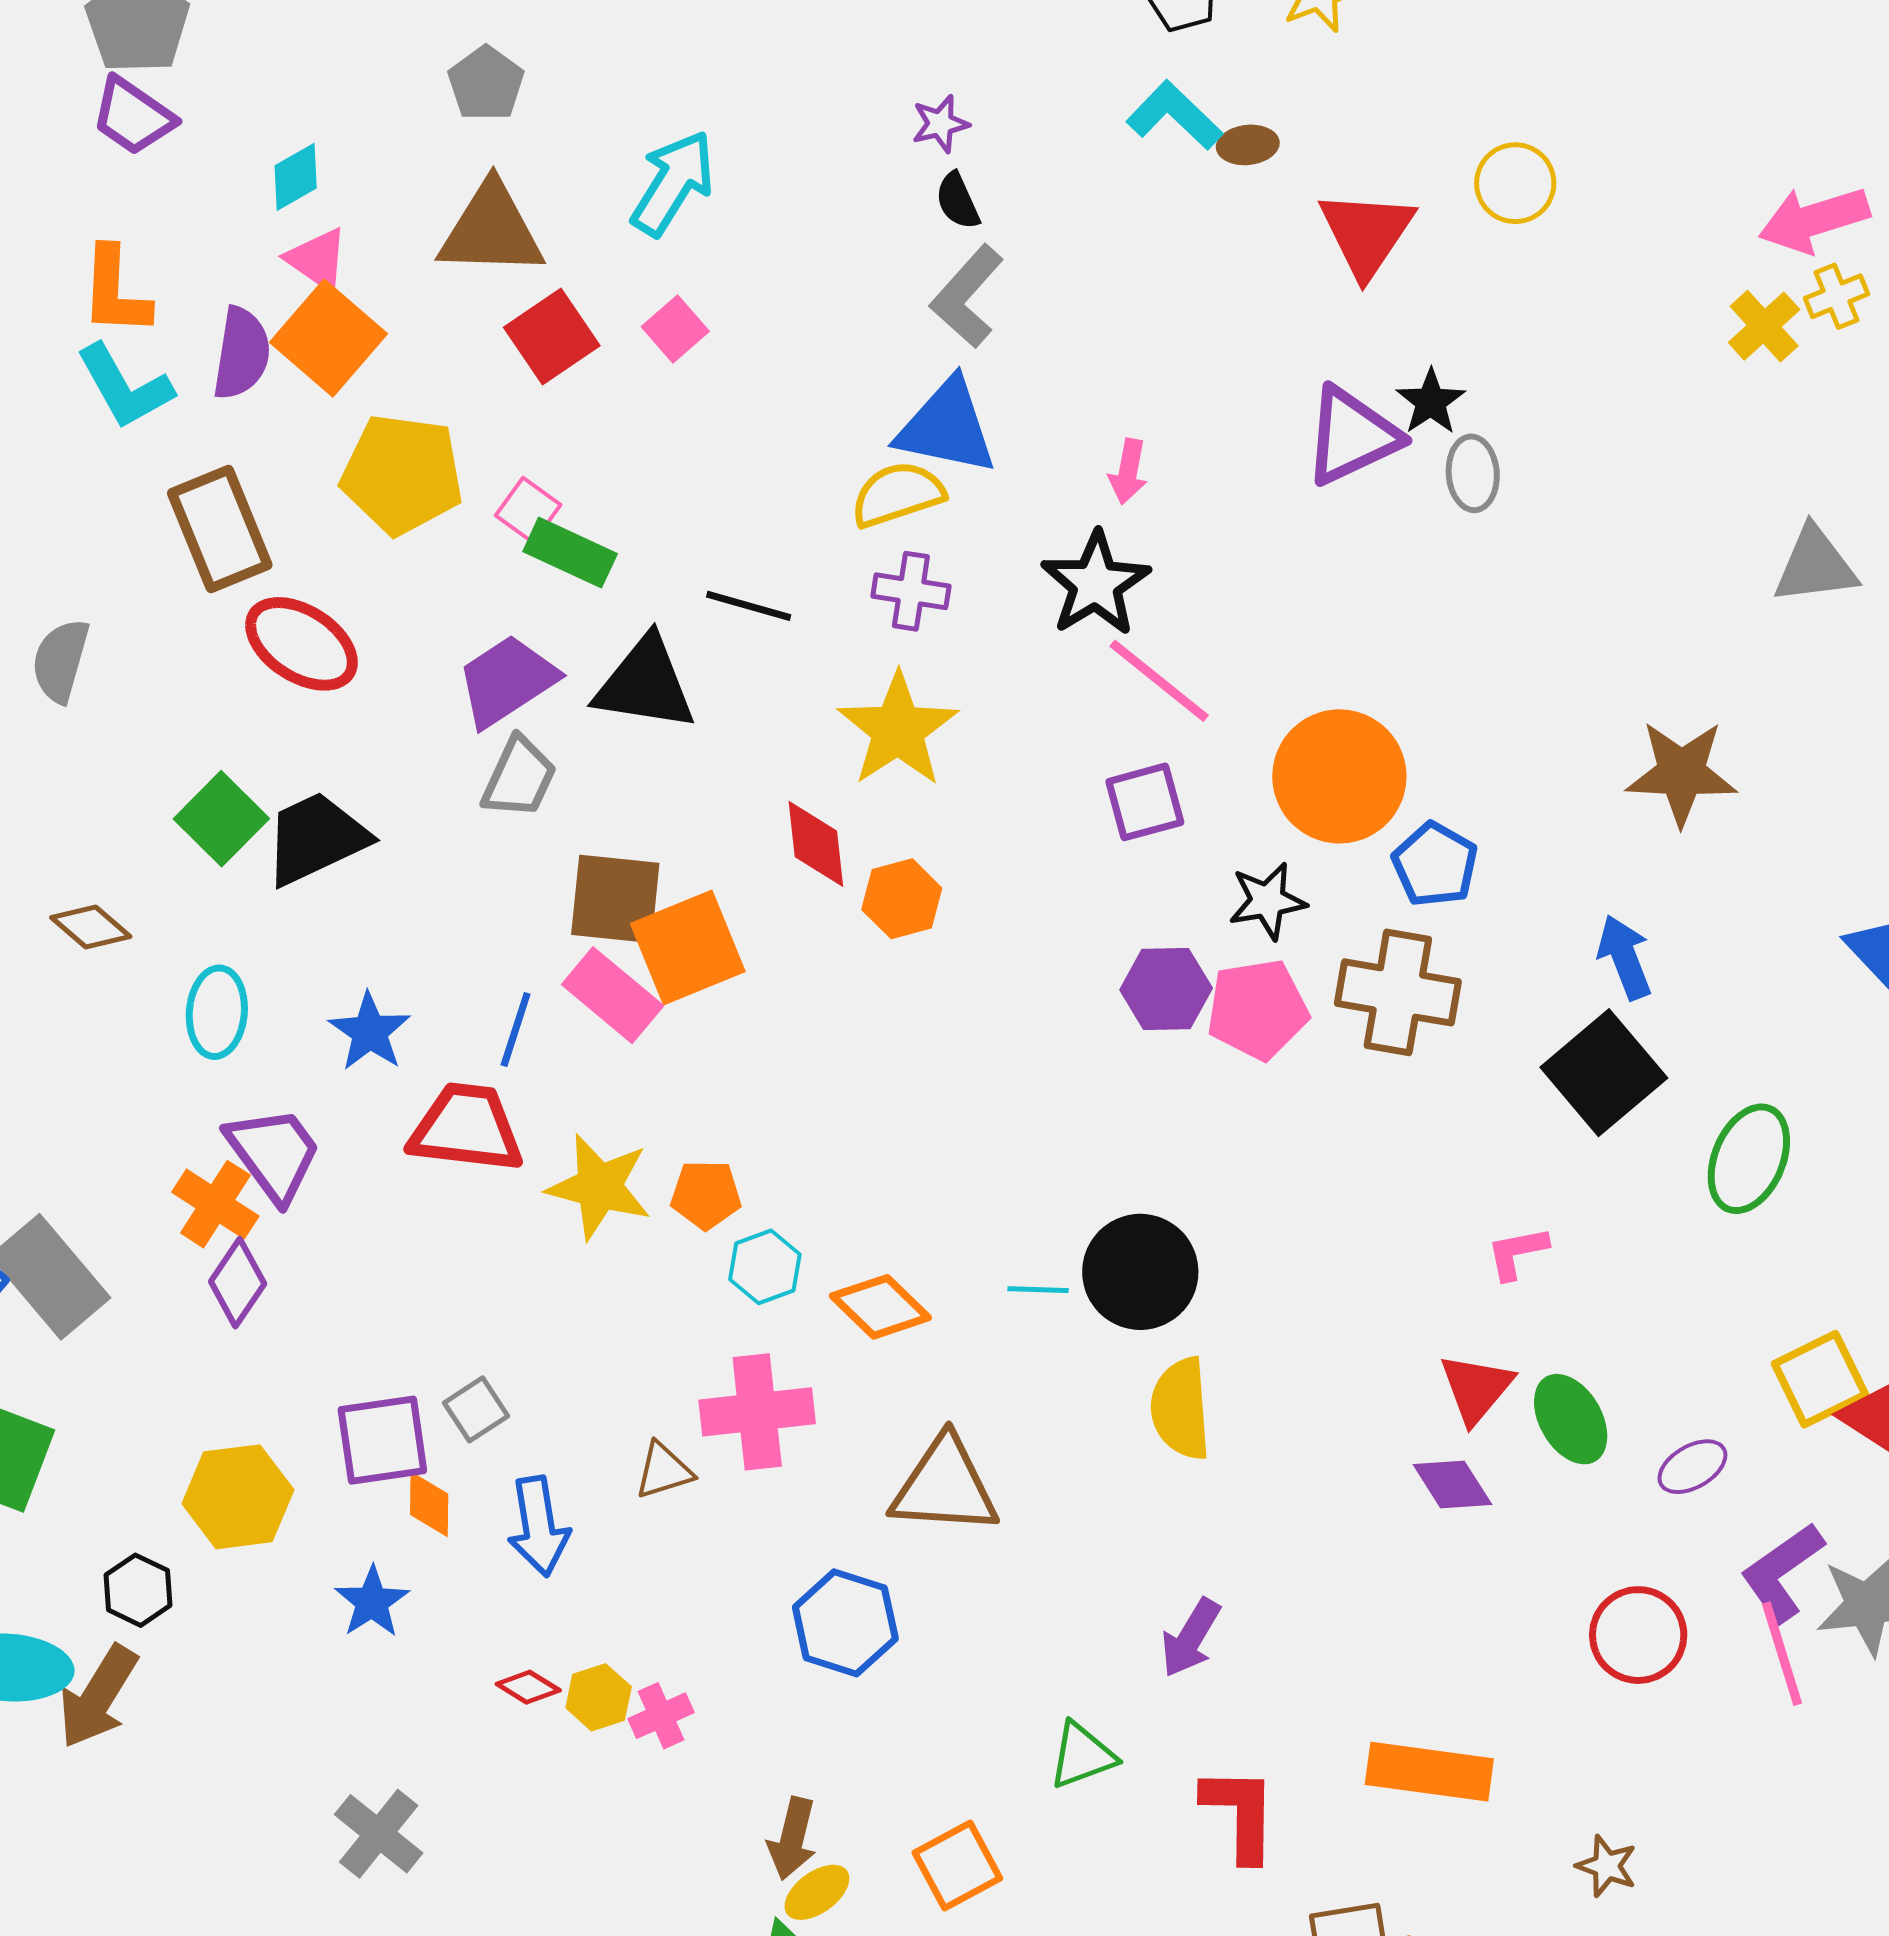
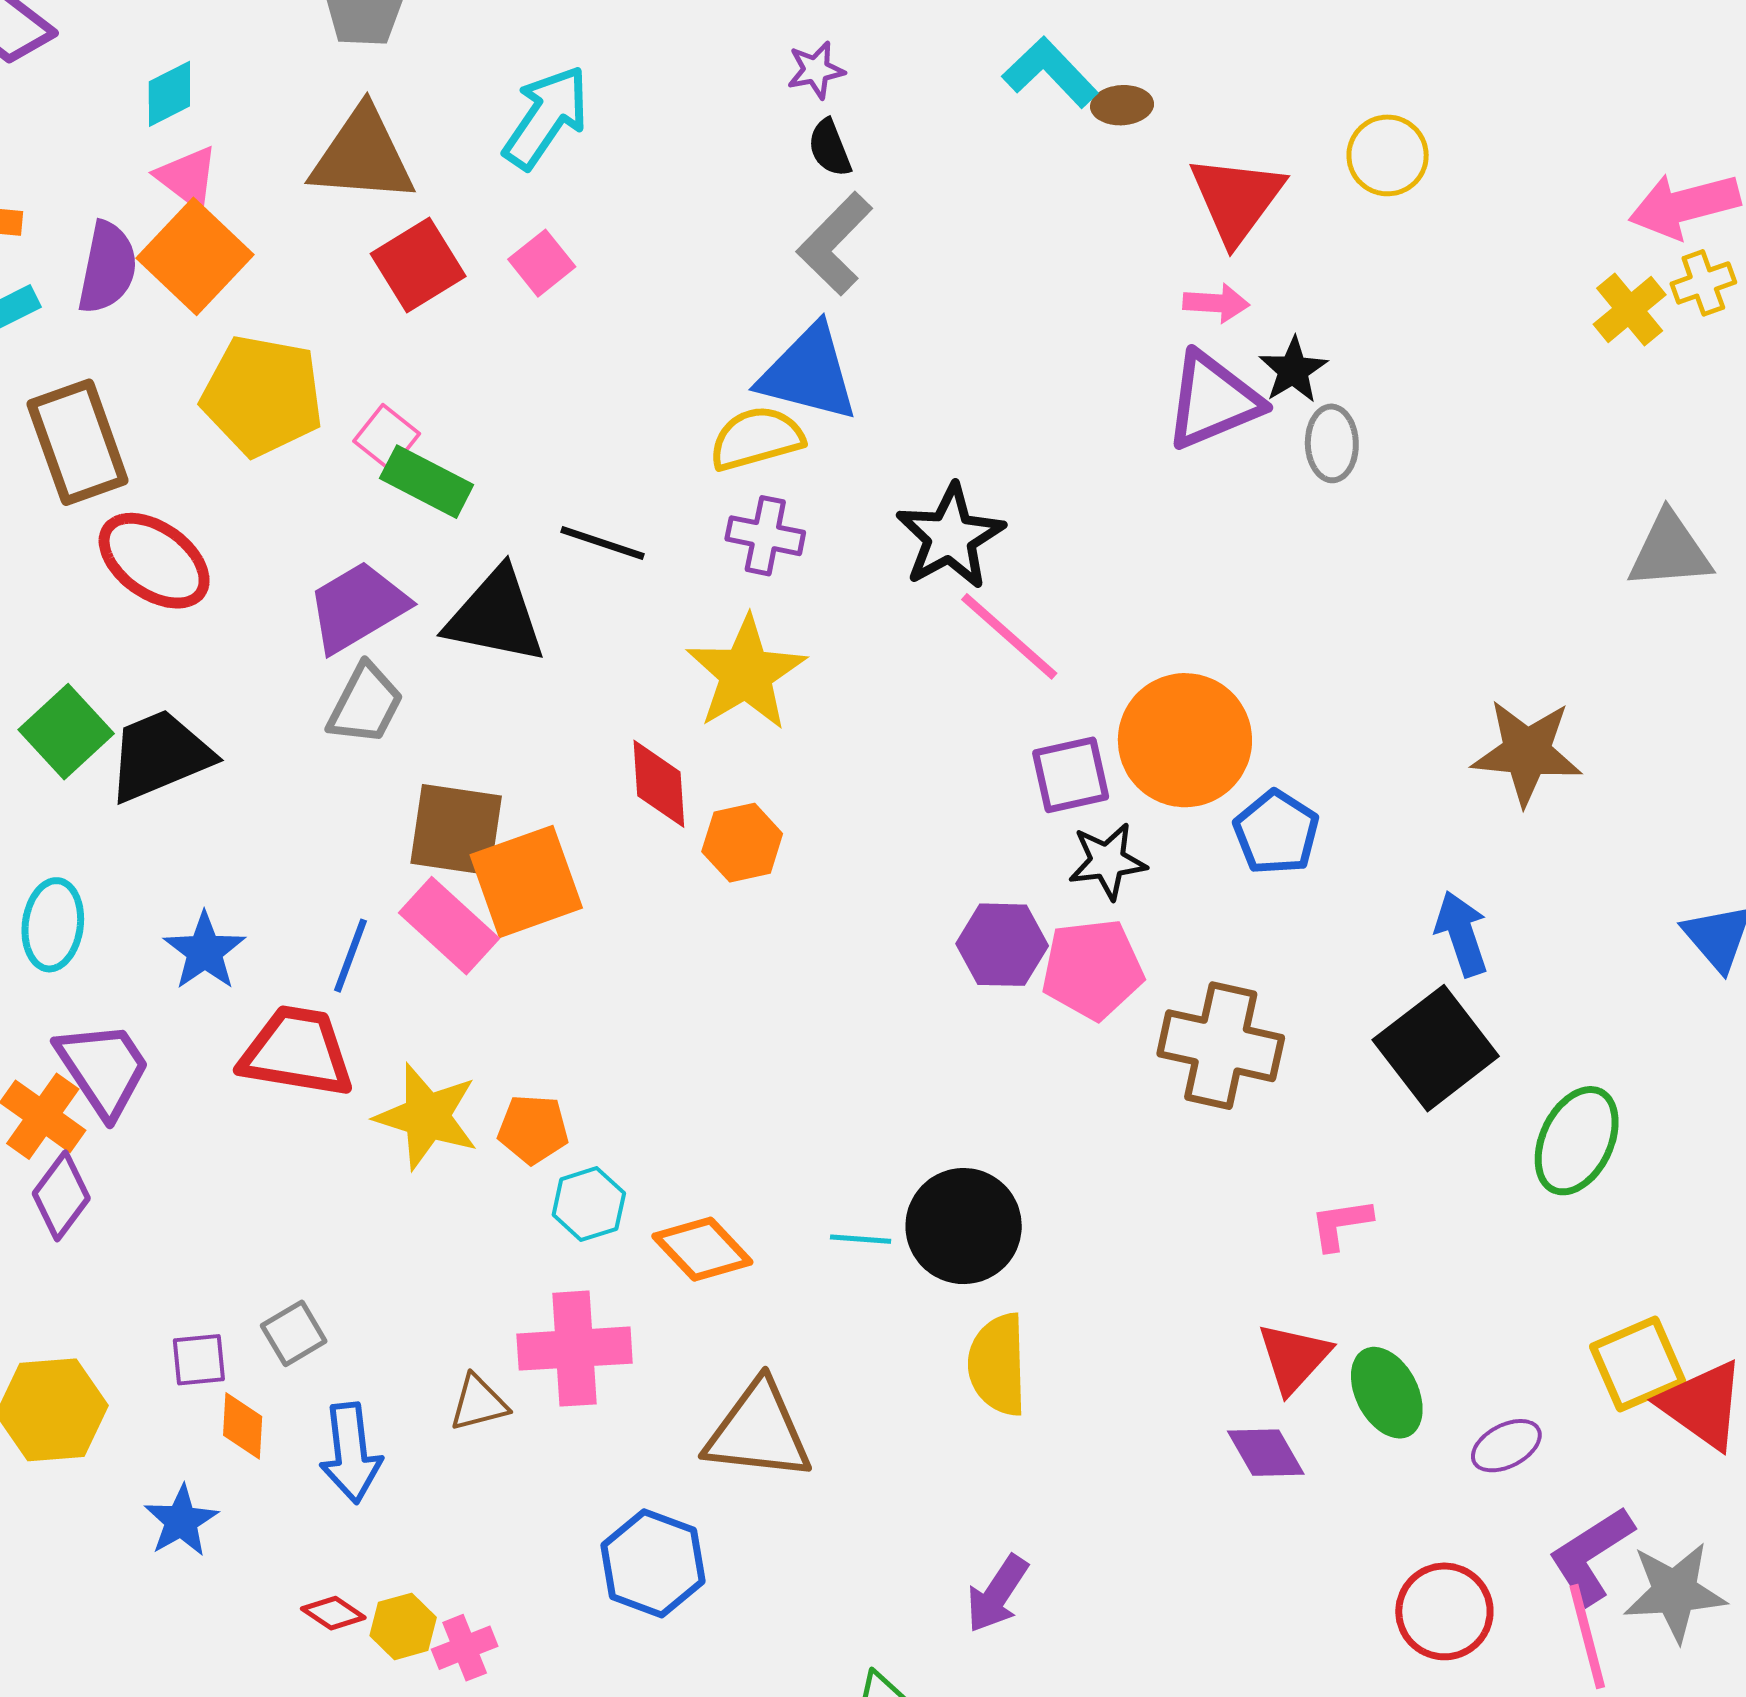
pink arrow: (1128, 472) -> (1216, 303), moved, turned -100
purple square: (1145, 802) -> (1071, 775), moved
brown cross: (1398, 992) -> (1221, 1046), moved
purple square: (382, 1440) -> (199, 1360), size x0.6

